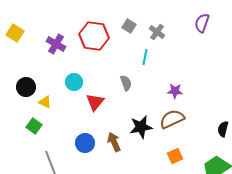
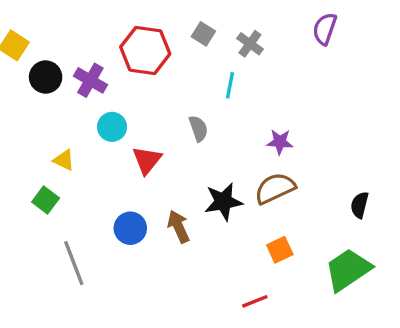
purple cross: (56, 44) -> (90, 80), moved
black circle: (26, 87) -> (46, 77), moved

